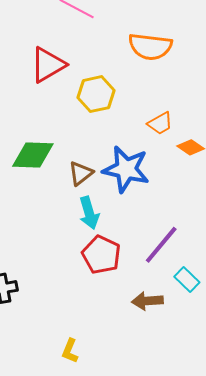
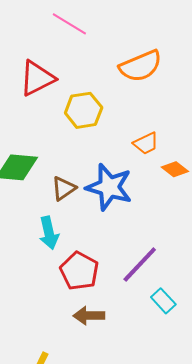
orange semicircle: (150, 47) -> (141, 66), turned -33
cyan arrow: (89, 213) -> (49, 233), moved
brown arrow: (147, 301) -> (89, 316), moved

